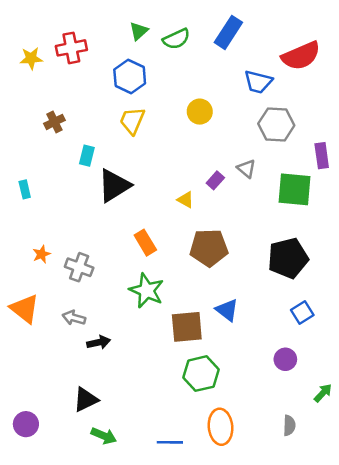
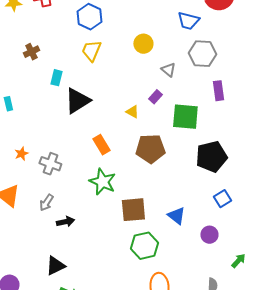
purple rectangle: (322, 156) -> (218, 91), moved
gray triangle: (246, 169) -> (168, 70), moved
green square: (294, 189) -> (185, 117), moved
blue triangle: (227, 310) -> (176, 216), moved
gray arrow: (74, 318) -> (46, 203), turned -72

